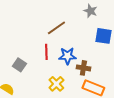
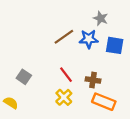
red line: (46, 52) -> (66, 75), moved, turned -35
blue star: (67, 56) -> (89, 39), moved

